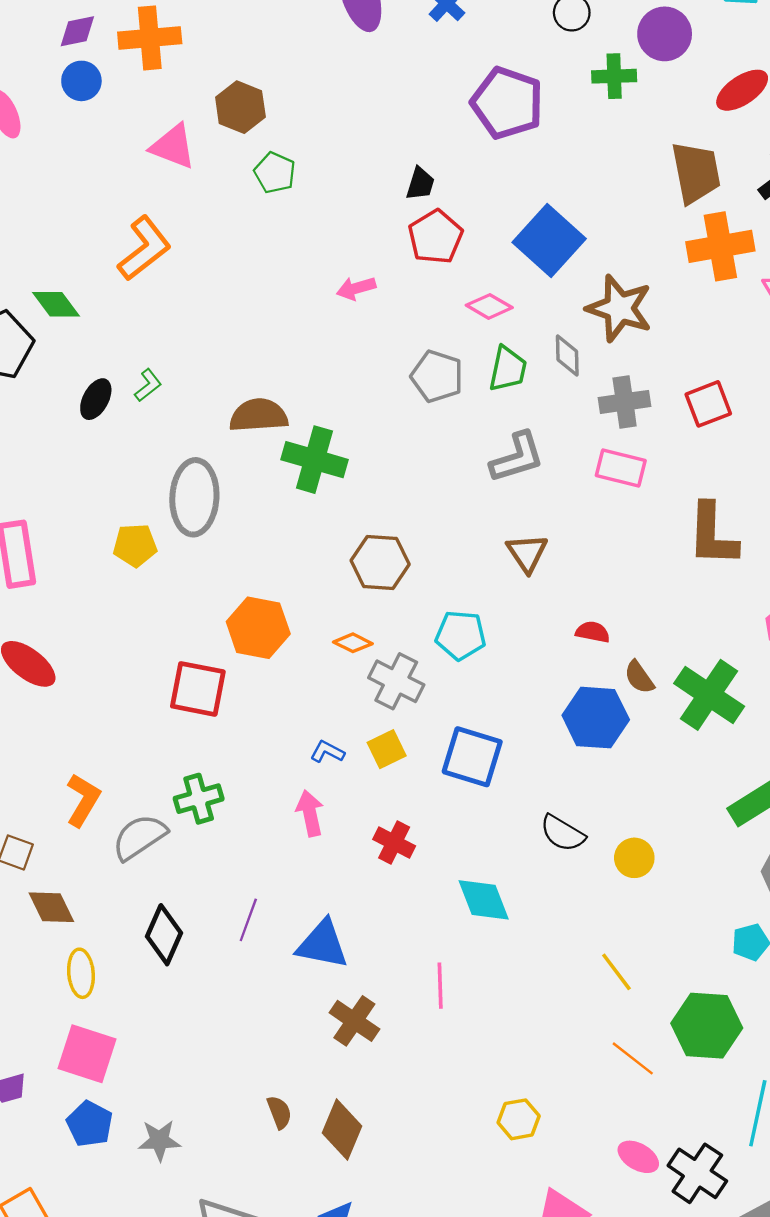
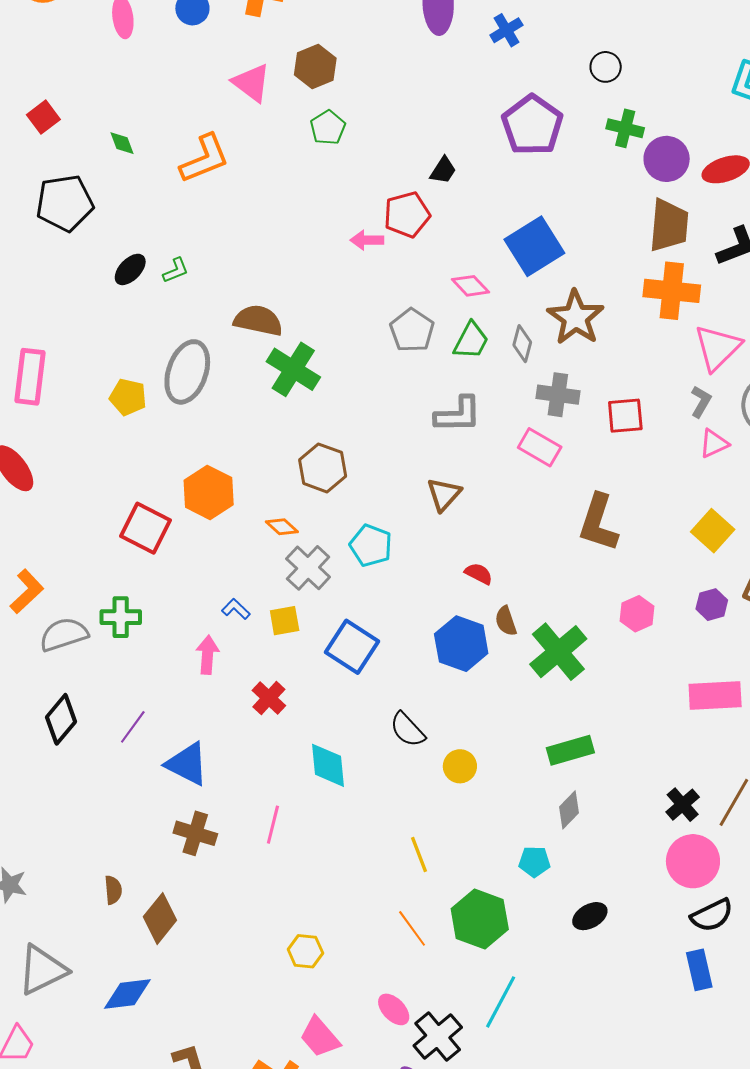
purple circle: (665, 34) -> (667, 159), moved
red pentagon: (435, 237) -> (407, 215), moved
green diamond: (56, 304) -> (122, 143), moved, size x0.7
brown cross: (354, 1021) -> (195, 833), turned -33

